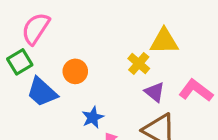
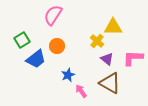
pink semicircle: (36, 29) -> (53, 15), moved
pink L-shape: (196, 90) -> (133, 58), turned -35
blue trapezoid: (42, 92) -> (36, 59), turned -80

